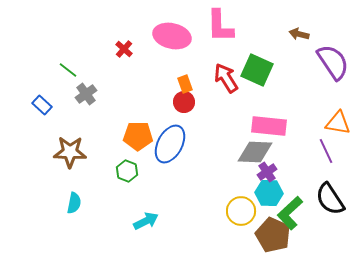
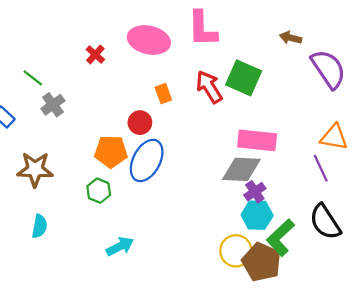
red circle: (184, 102) -> (140, 123), moved
yellow circle: (241, 211) -> (236, 251), moved

